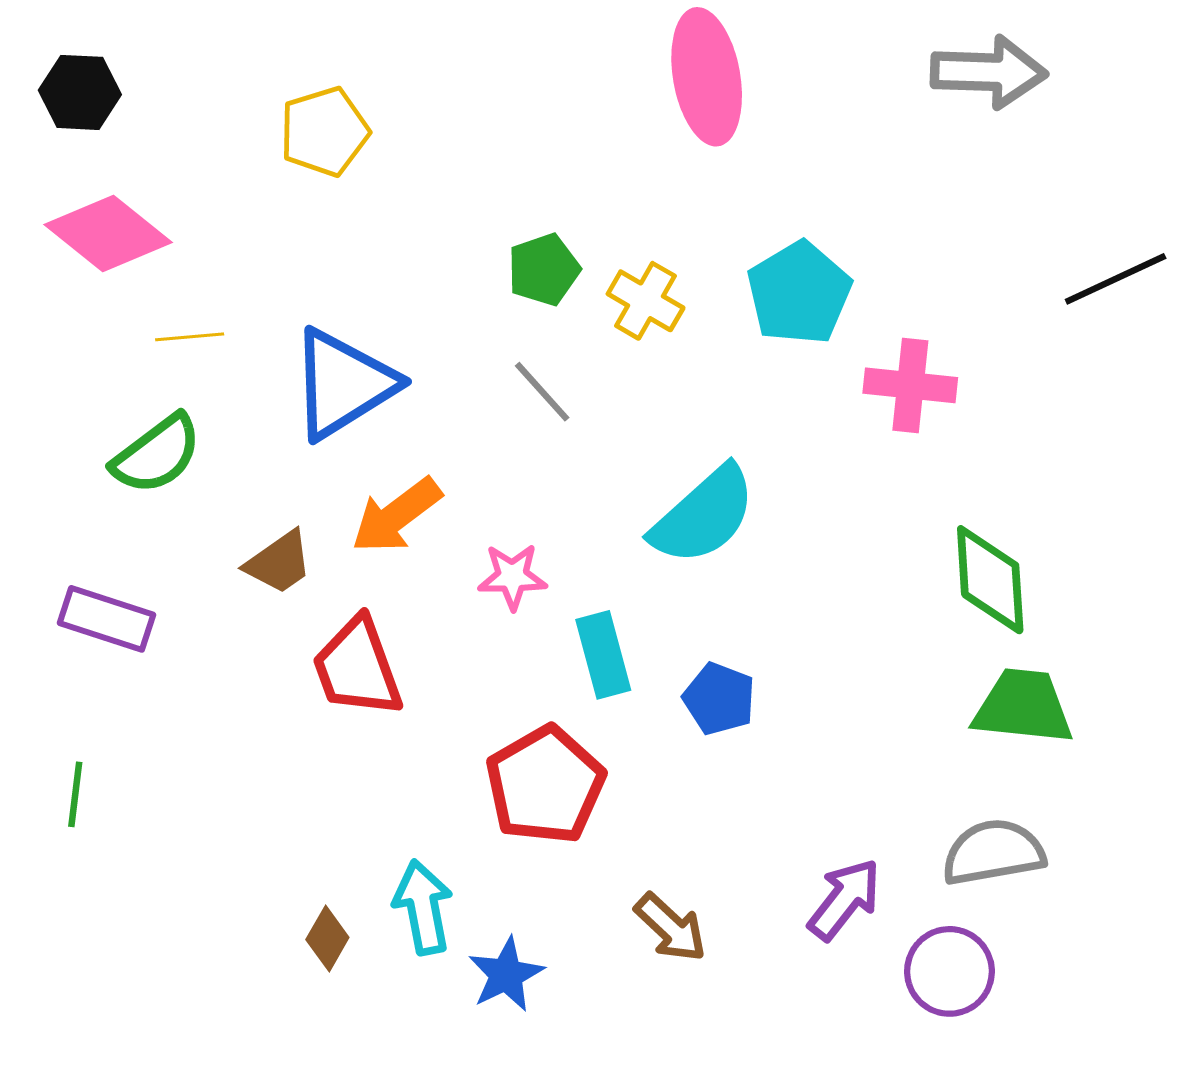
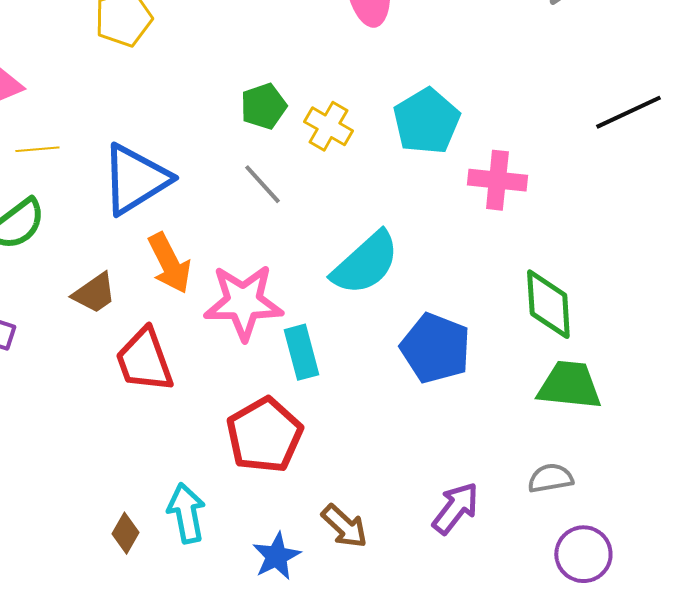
orange arrow: (396, 515) -> (169, 263), turned -80
pink star: (512, 577) -> (243, 302), size x1.8
blue pentagon: (719, 699) -> (435, 348), moved, size x1.5
gray semicircle: (993, 852) -> (550, 478), size x0.7
purple circle: (949, 971) -> (583, 554), moved
blue star: (506, 975) -> (276, 556), moved

